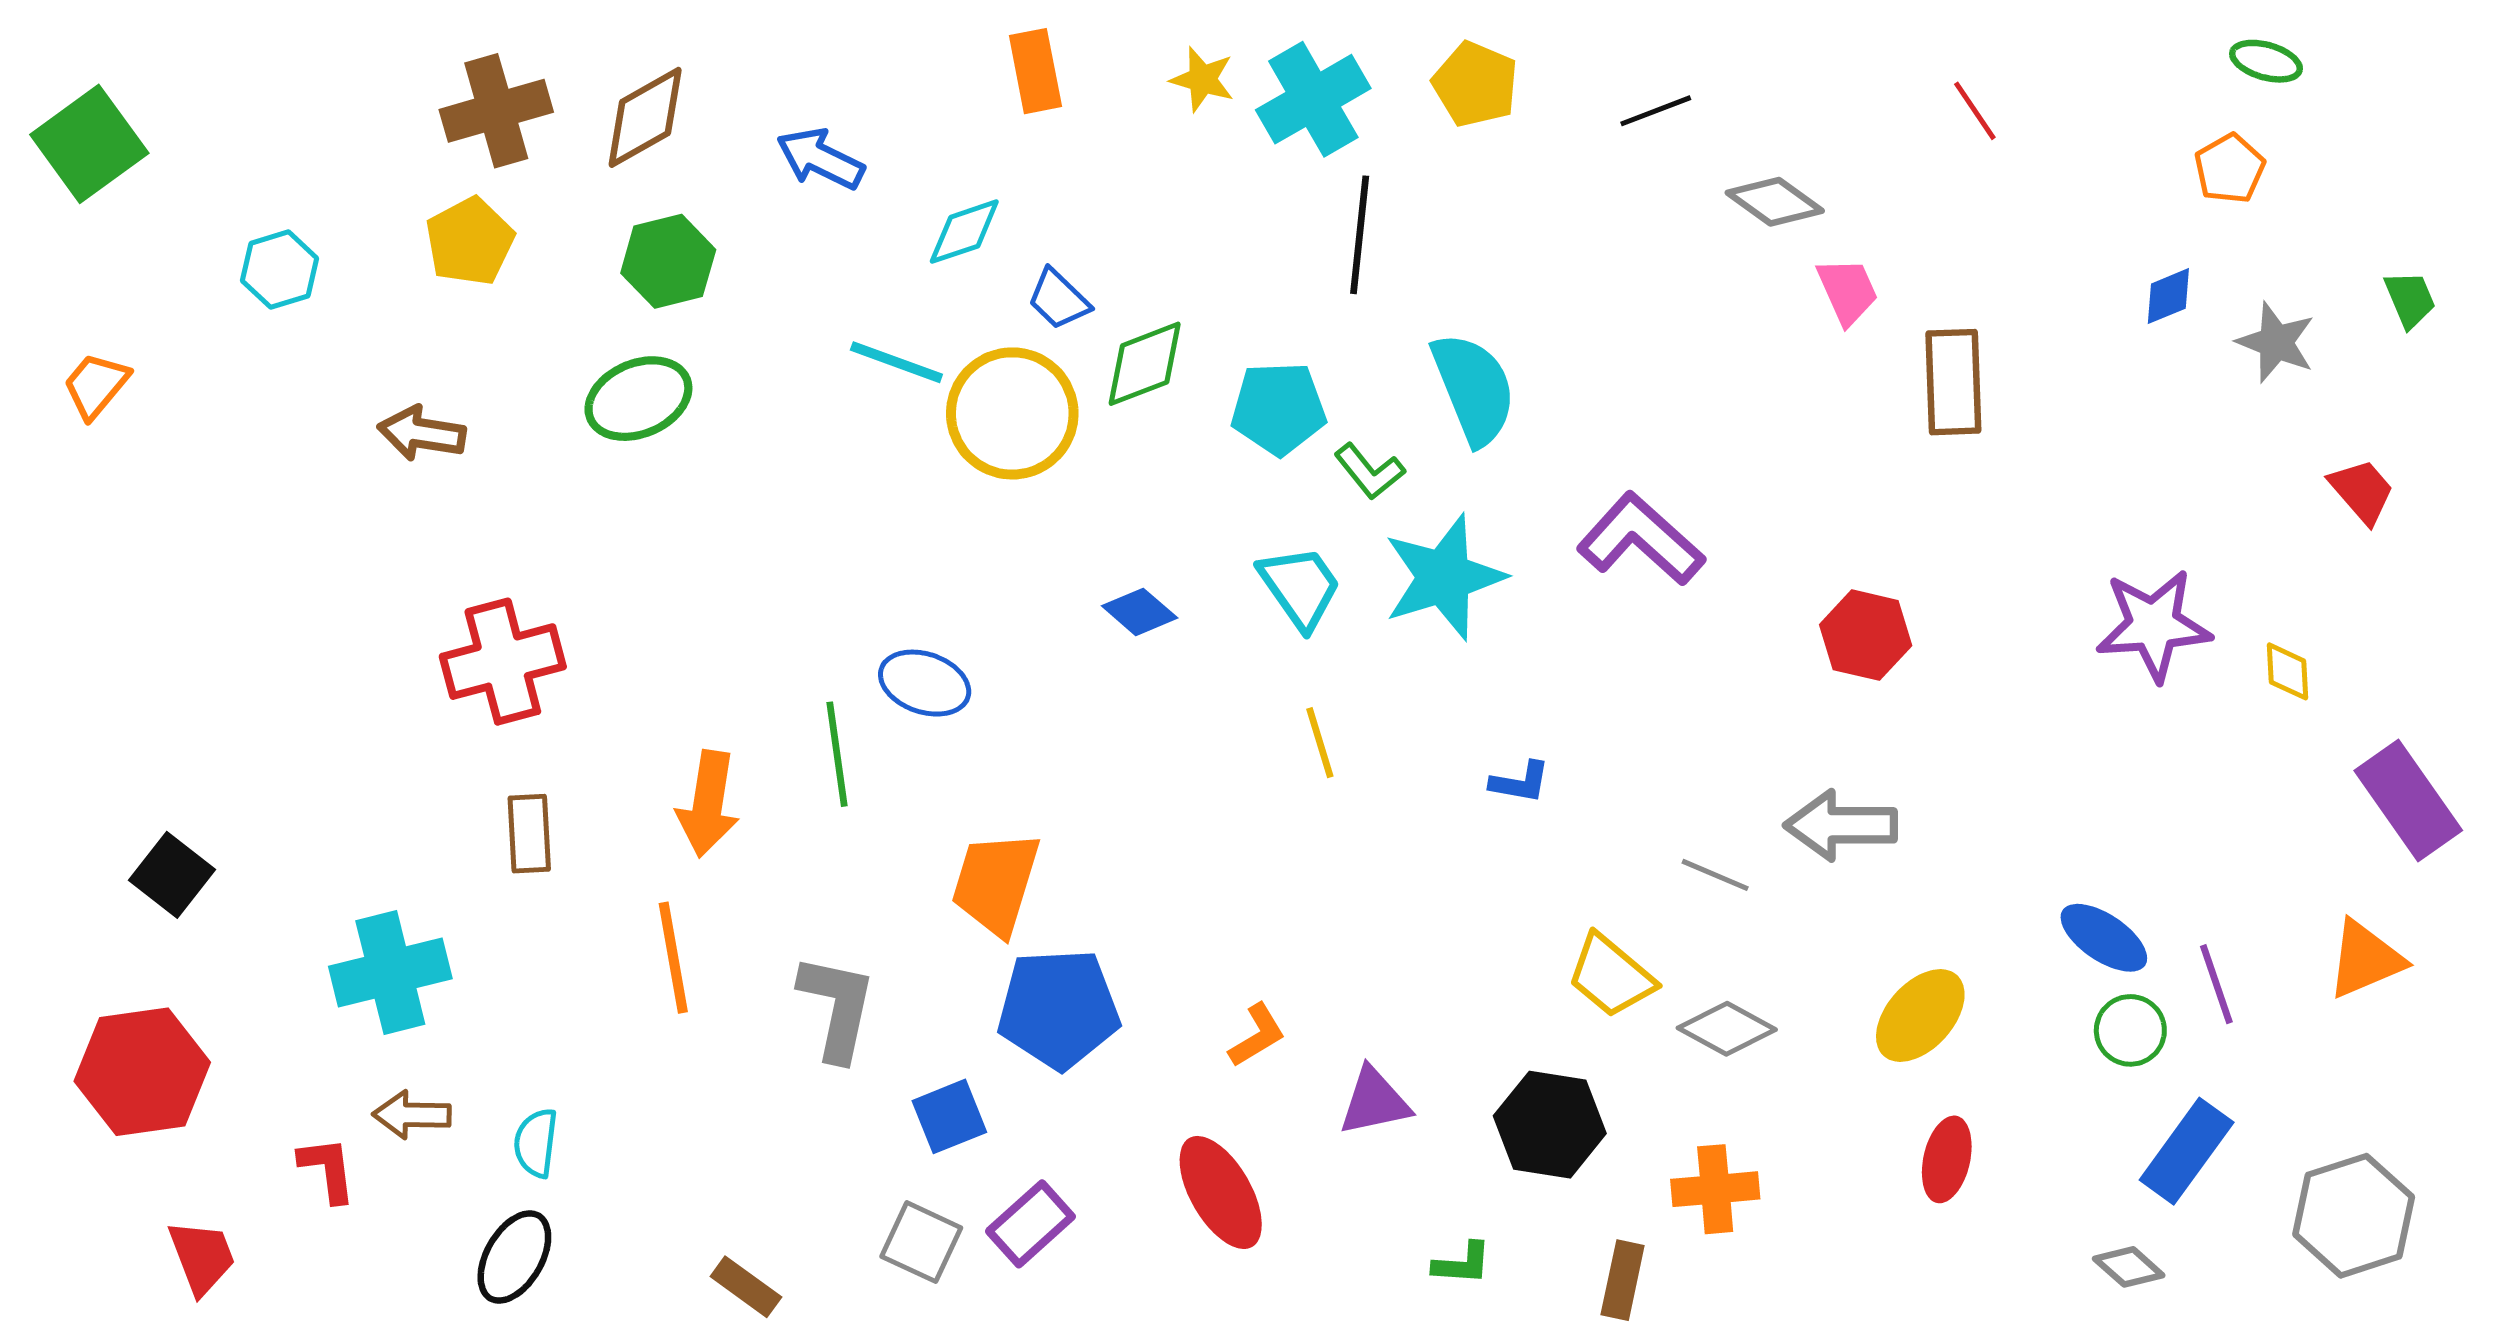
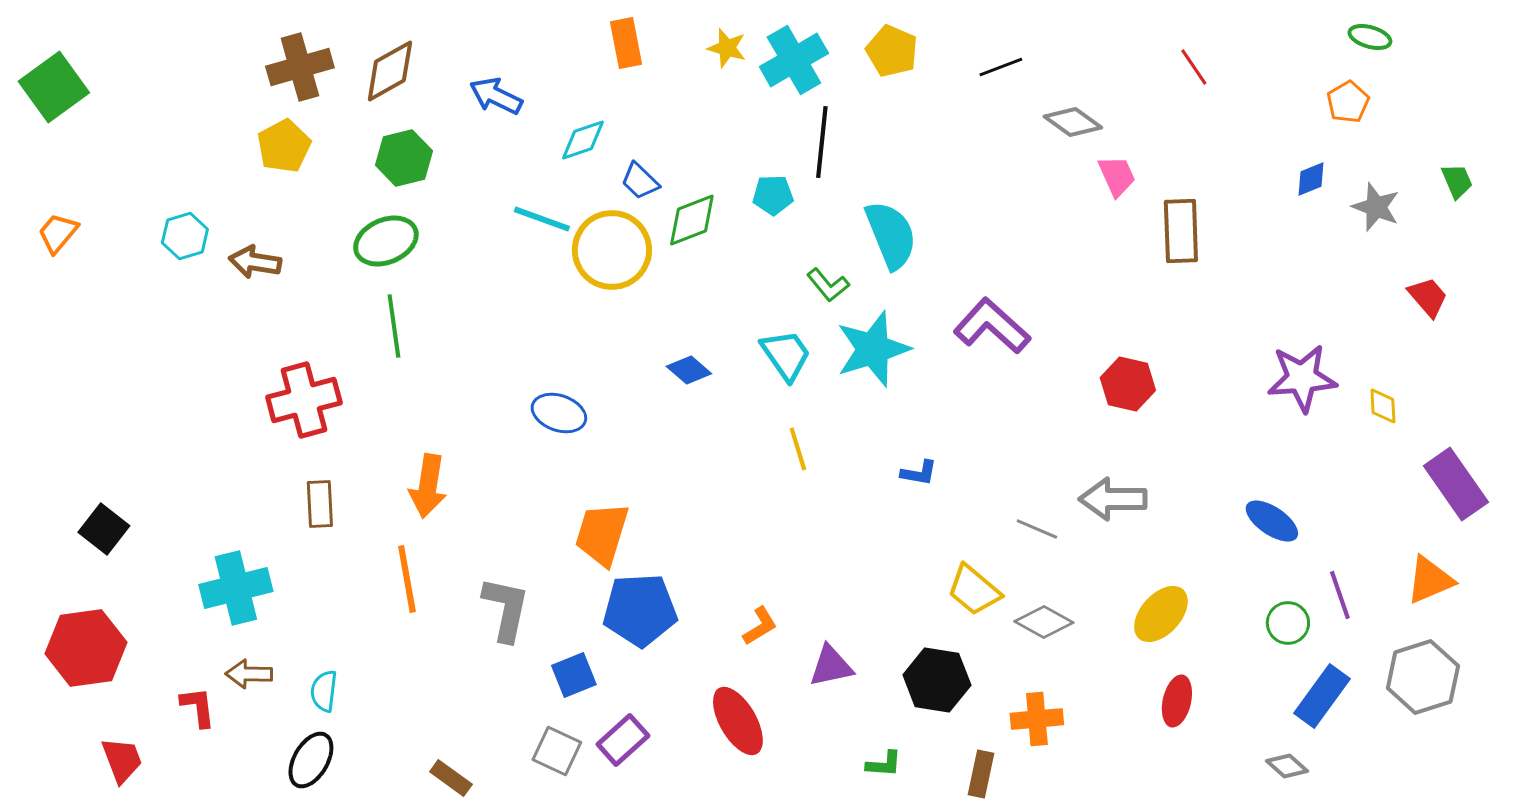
cyan hexagon: (280, 270) -> (185, 236), moved
cyan pentagon: (1279, 408) -> (773, 195), moved, size x0.7
green line: (837, 754) -> (394, 326), moved
blue ellipse: (2104, 938) -> (1272, 521), moved
gray hexagon: (2354, 1216) -> (1423, 677), moved

